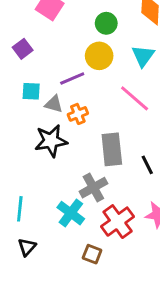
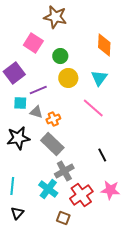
green circle: (106, 23) -> (60, 56), moved
purple square: (23, 49) -> (14, 73), size x1.5
purple line: (72, 79) -> (38, 90), moved
black star: (51, 141) -> (18, 138), moved
gray rectangle: (112, 149) -> (52, 144), moved, turned -40

